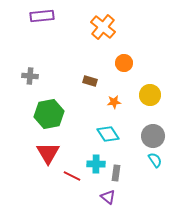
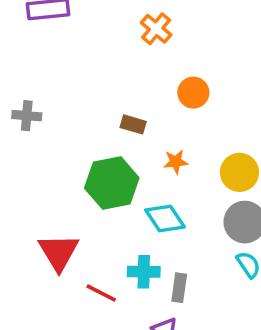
orange cross: (103, 27) -> (156, 29), size x0.7
yellow circle: (150, 95) -> (239, 172), moved
green hexagon: (49, 114) -> (112, 183), moved

